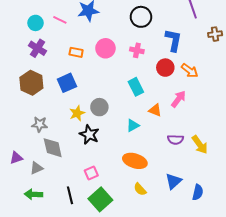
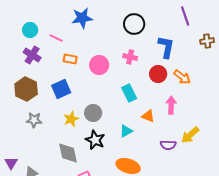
pink line: (60, 20) -> (56, 38), moved
pink circle: (105, 48) -> (99, 65), moved
pink arrow: (178, 99) -> (171, 105), turned -36
gray star: (40, 124) -> (34, 120), moved
black star: (89, 135) -> (95, 140), moved
yellow arrow: (200, 145) -> (190, 135), moved, turned 84
gray diamond: (53, 148) -> (68, 153), moved
purple triangle: (16, 158) -> (11, 163), turned -40

